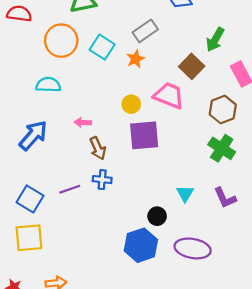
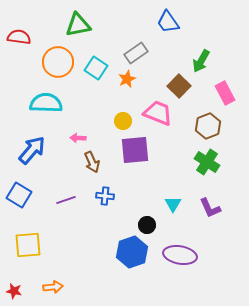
cyan semicircle: (48, 85) -> (46, 103), size x1.4
blue cross: (102, 180) -> (105, 196), moved
blue square: (30, 199) -> (19, 195), moved

